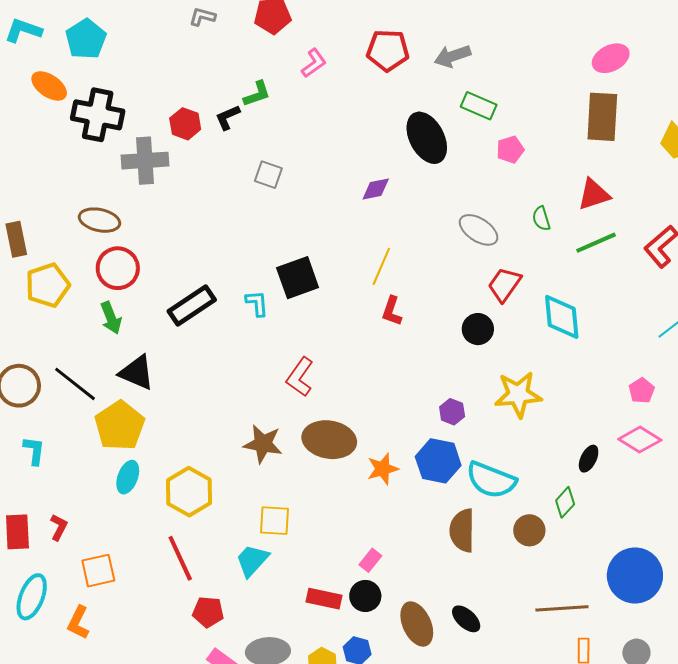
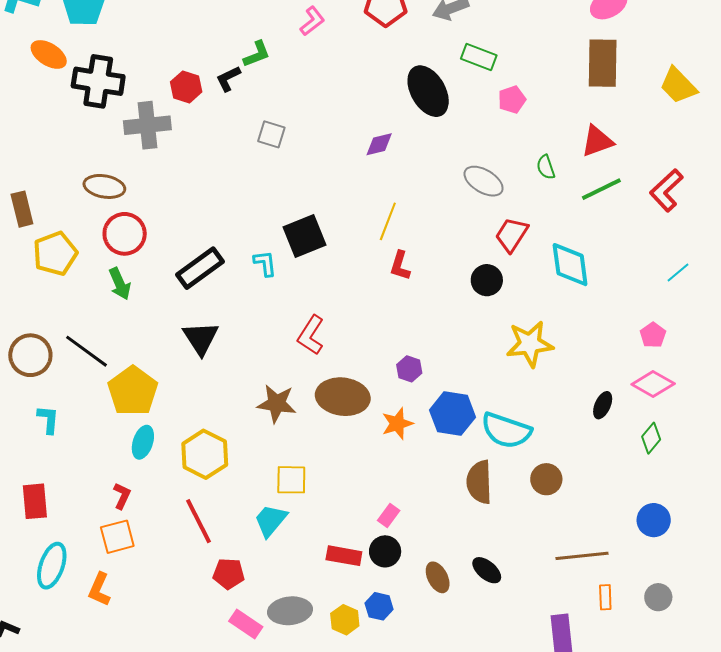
black triangle: (137, 372) -> (201, 338), moved, turned 36
purple hexagon: (452, 412) -> (409, 369), moved
green diamond: (565, 502) -> (651, 438), moved
red L-shape: (59, 527) -> (122, 496), moved
blue circle: (635, 575) -> (654, 520), size x0.6
brown ellipse: (417, 624) -> (438, 577), size x0.7

